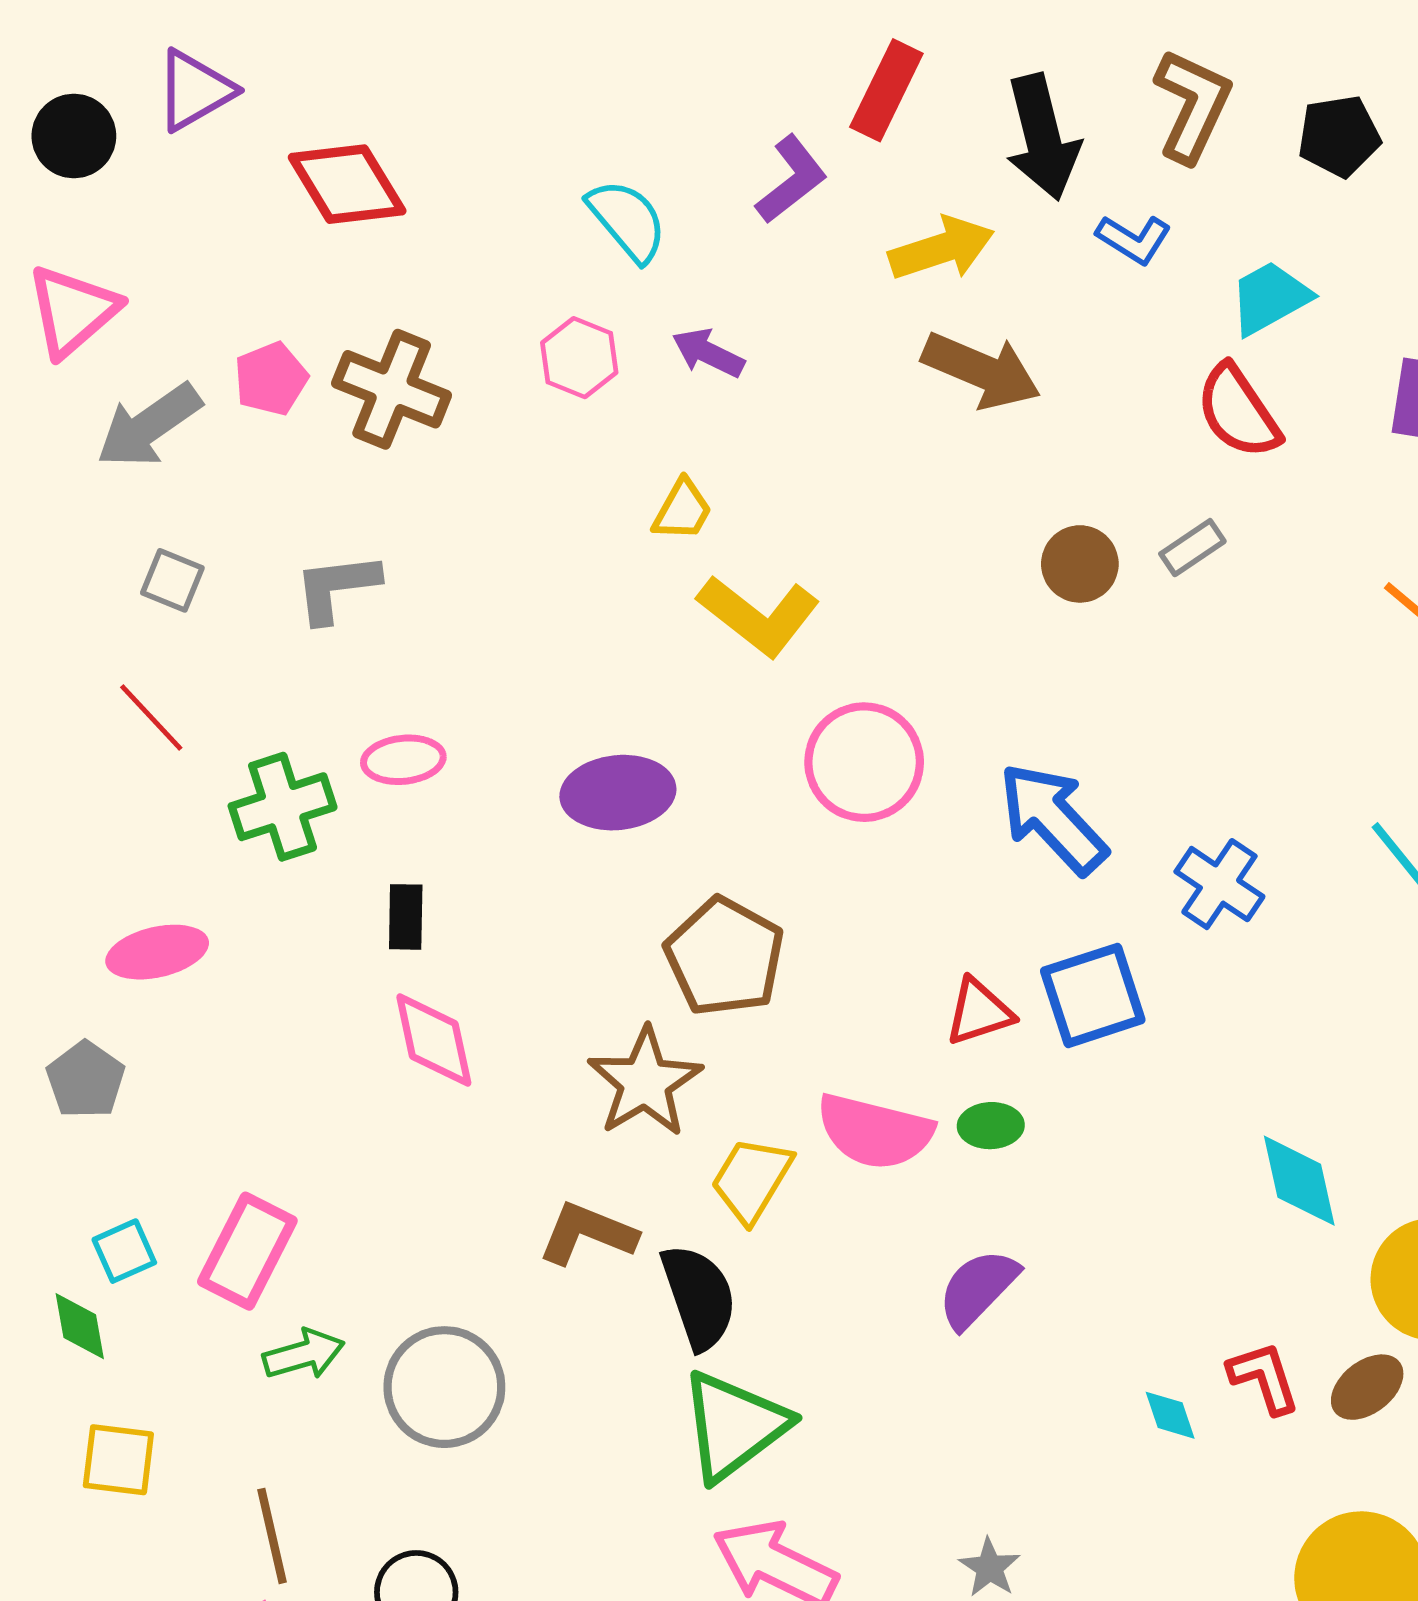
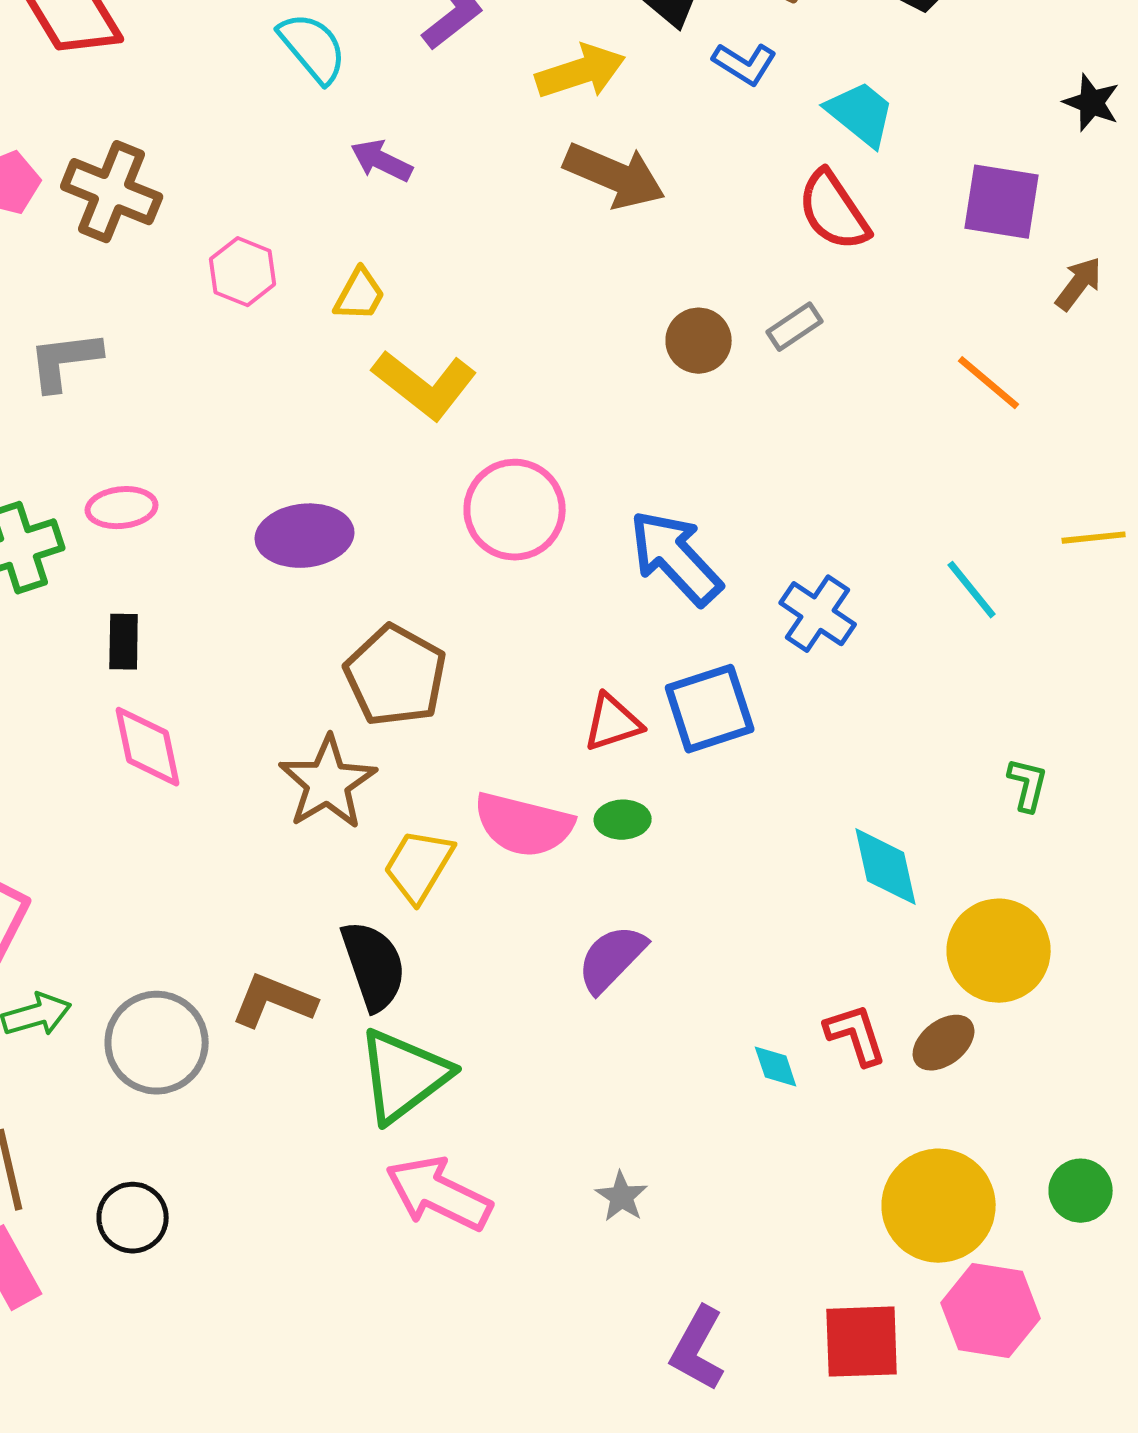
cyan trapezoid: (1270, 298) -> (861, 114), turned 68
pink hexagon: (579, 358) -> (243, 272), moved
brown L-shape: (587, 1233) -> (274, 1001), moved

